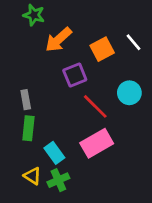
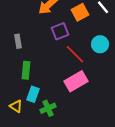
gray rectangle: (26, 100) -> (18, 41), moved
cyan rectangle: (54, 153) -> (33, 94), moved, turned 56
yellow triangle: (33, 176) -> (16, 106), moved

